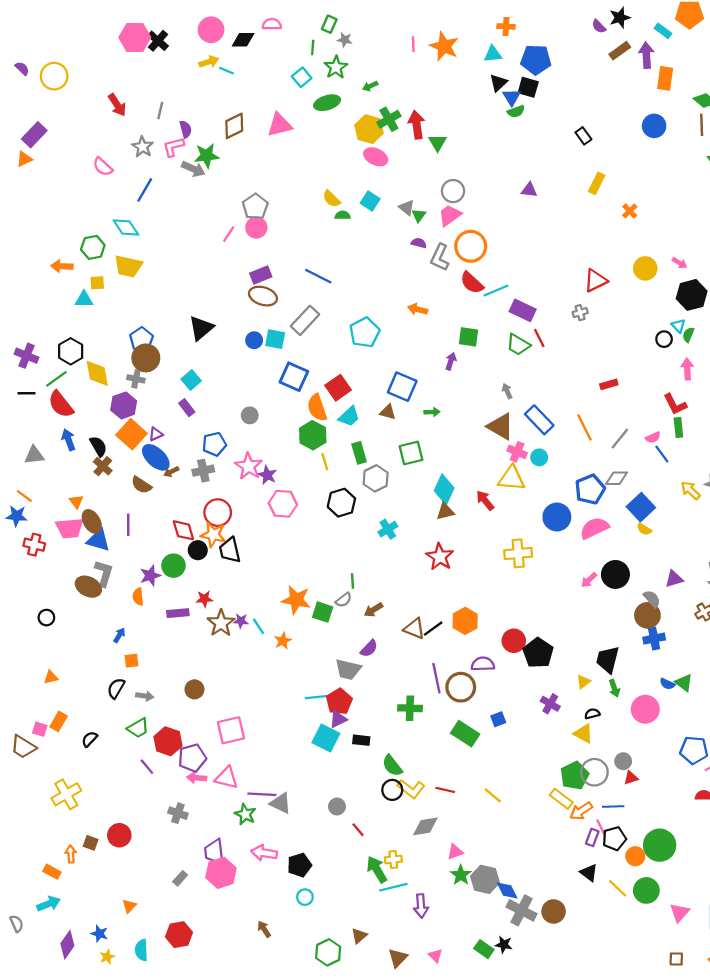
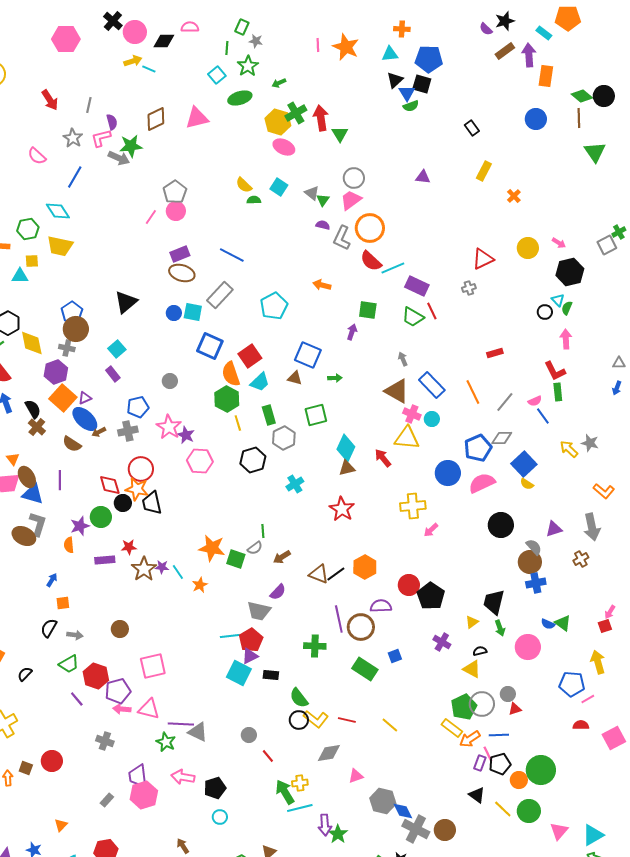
black cross: (158, 41) -> (113, 21), moved
pink arrow: (589, 580) -> (431, 530), moved
green star: (461, 875) -> (338, 834), moved

